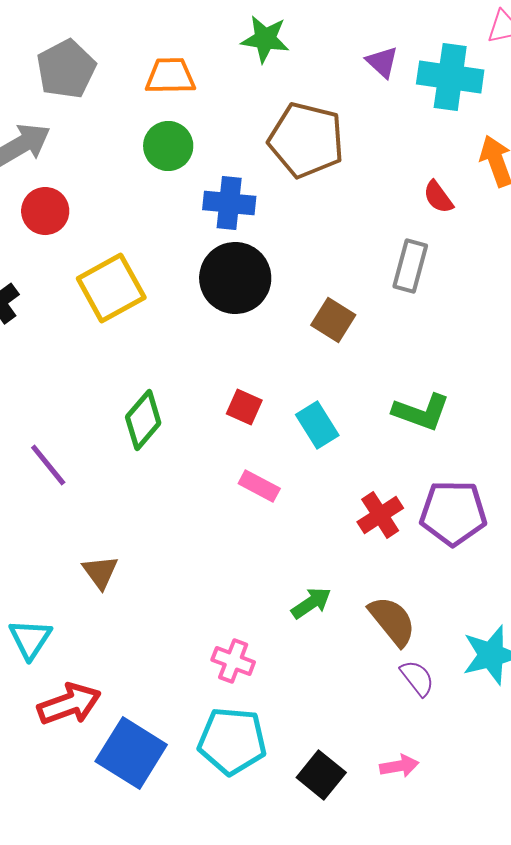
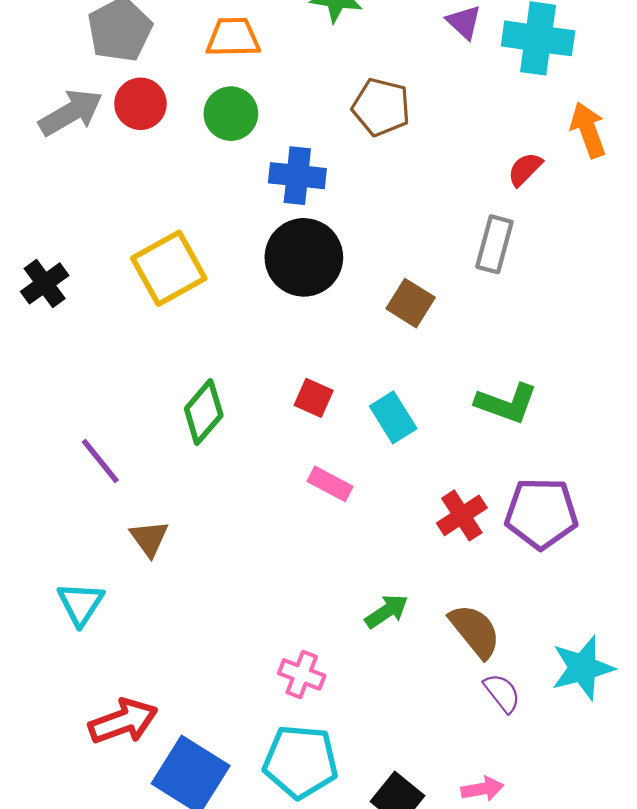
brown pentagon: (306, 140) -> (381, 107), size x0.7
red semicircle: (438, 197) -> (525, 169), turned 81
red circle: (45, 211) -> (140, 104), moved
brown triangle: (100, 572) -> (149, 538), moved
cyan triangle: (30, 639) -> (81, 604), moved

